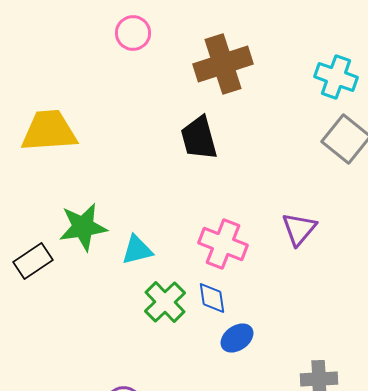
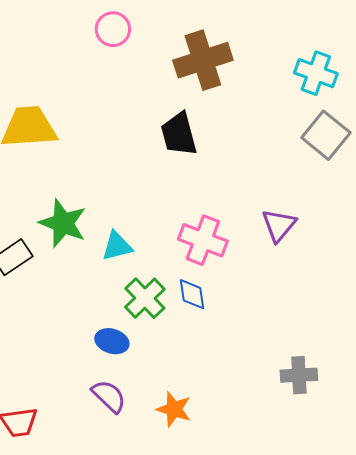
green star: (83, 227) -> (63, 223), turned 30
blue ellipse: (237, 338) -> (112, 341), moved, turned 52

